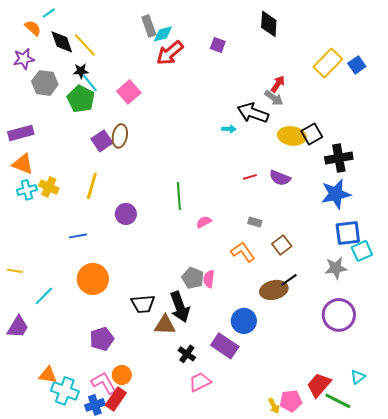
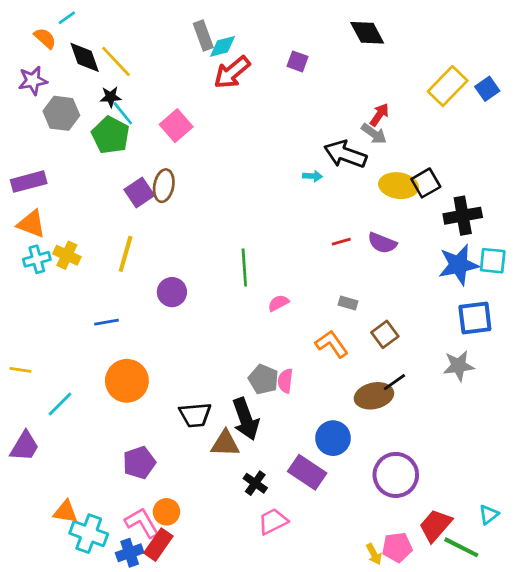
black diamond: (269, 24) -> (367, 33), turned -32
cyan square: (362, 251) -> (493, 261), moved, turned 30
purple circle: (339, 315) -> (396, 475), moved

